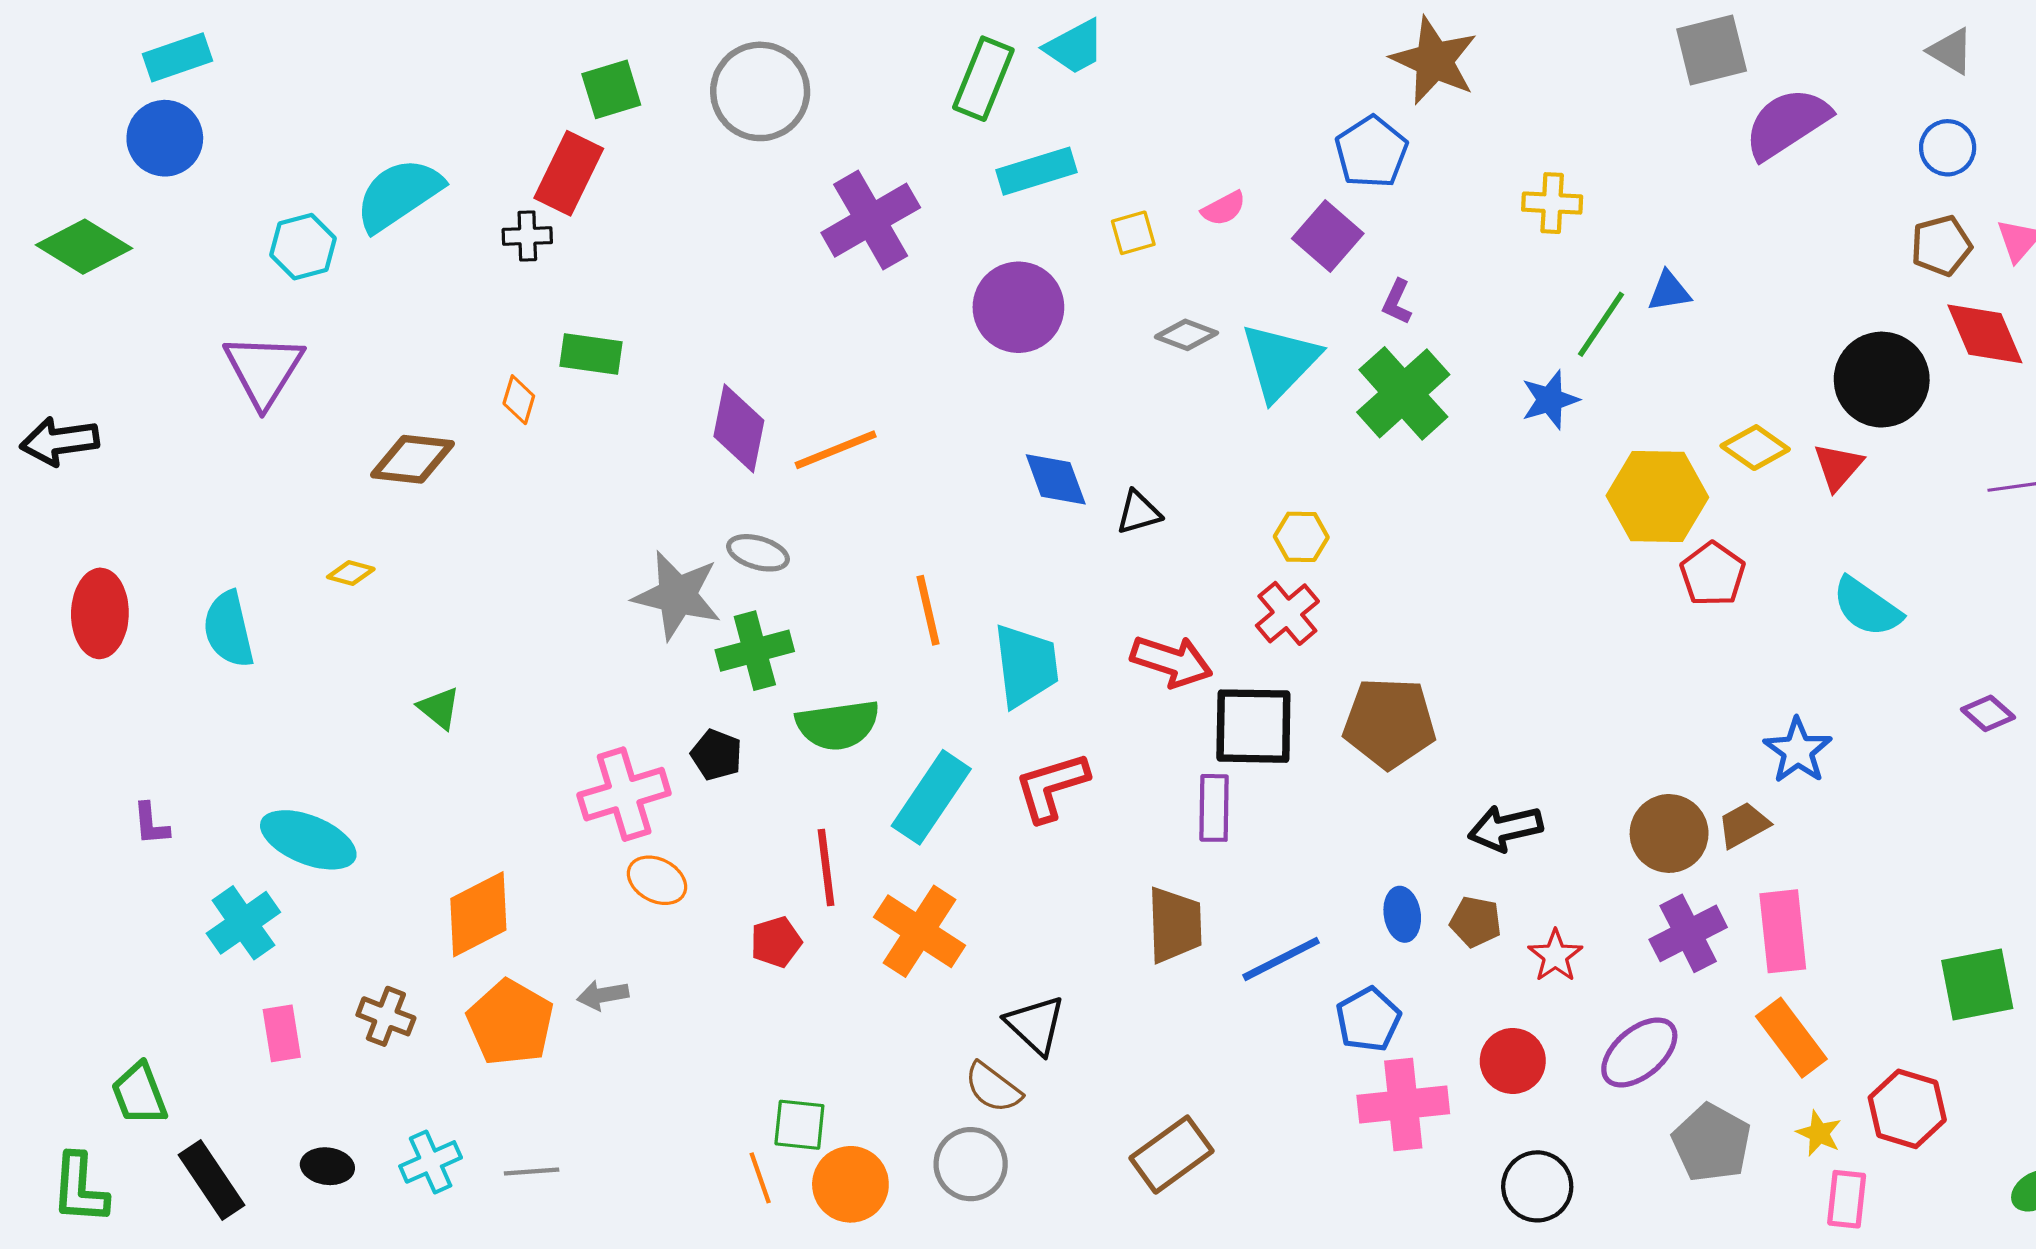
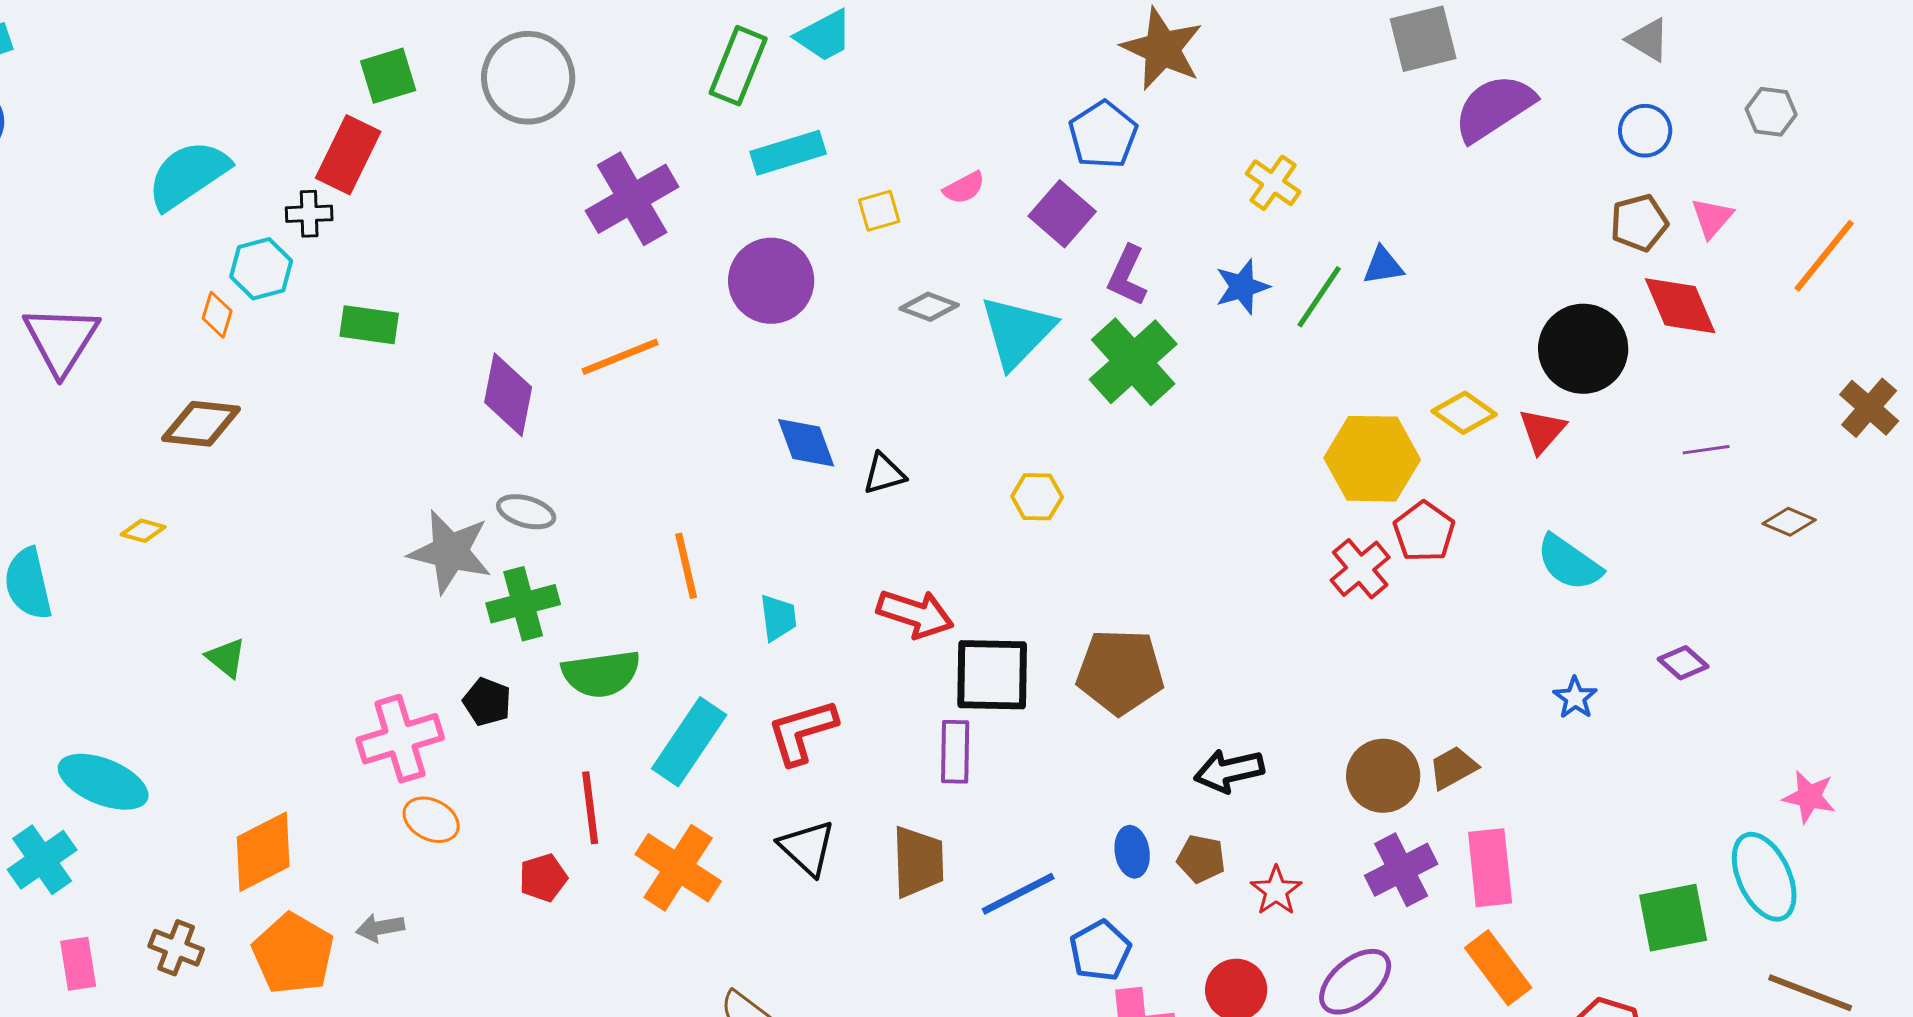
yellow cross: (1552, 203) -> (1273, 183), turned 32
cyan hexagon: (303, 247) -> (261, 269), moved
purple L-shape: (1397, 302) -> (1127, 276), size x1.4
orange diamond: (519, 400) -> (217, 315), moved
blue star: (1550, 400) -> (1242, 287), moved
orange line: (836, 450) -> (620, 357), moved
red cross: (1287, 613) -> (1360, 569), moved
cyan trapezoid: (1026, 666) -> (778, 618), size x0.6
blue star: (1798, 751) -> (1575, 698), moved, size x0.7
black triangle: (1035, 1025) -> (807, 848), moved

